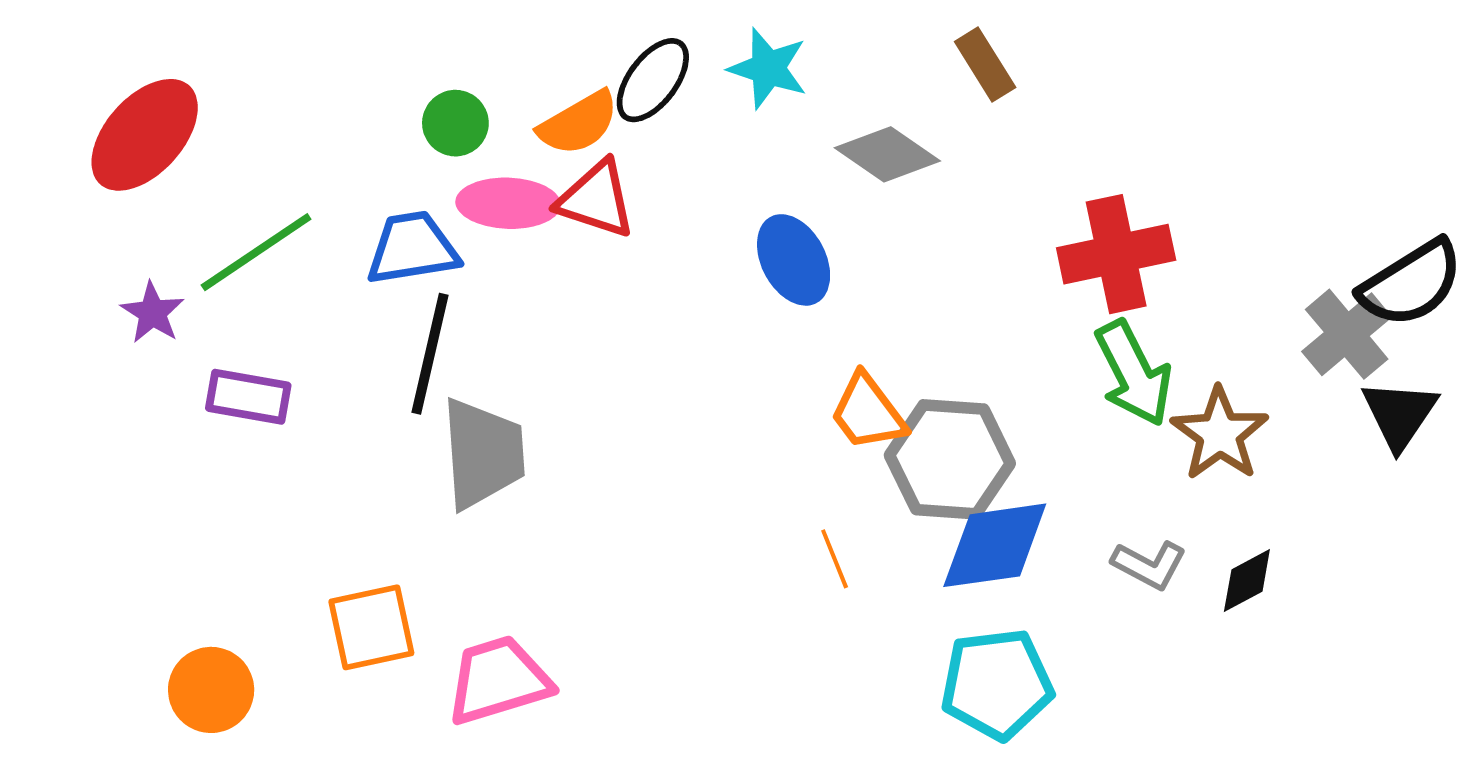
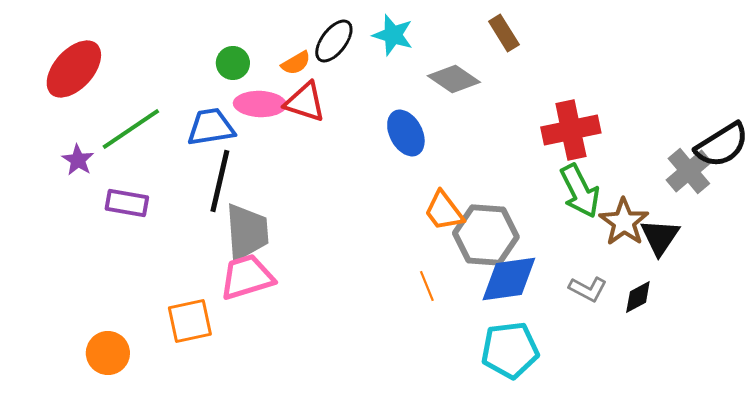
orange semicircle: (579, 123) -> (296, 63), size x0.7
black triangle: (1399, 414) -> (660, 237), moved
pink trapezoid: (498, 680) -> (247, 277), moved

